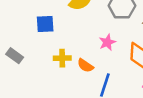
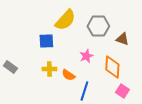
blue square: (45, 24) -> (46, 41), moved

